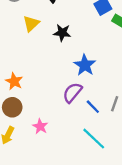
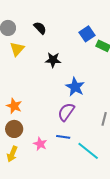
yellow triangle: (31, 24) -> (17, 49), moved
blue line: (93, 107) -> (63, 137), moved, turned -32

